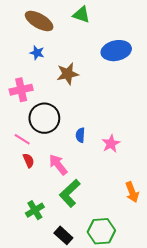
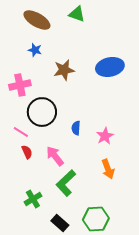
blue ellipse: (116, 51) -> (110, 67), moved
orange arrow: (132, 192) -> (108, 169), moved

